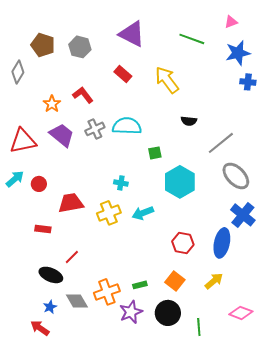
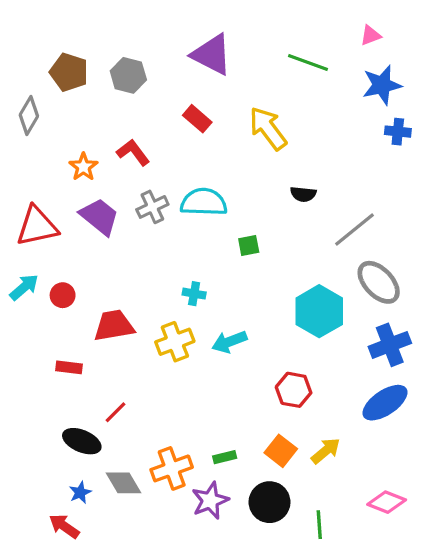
cyan hexagon: (180, 182) -> (319, 311), moved
blue cross: (243, 215) -> (390, 345), turned 30
blue ellipse: (222, 243) -> (385, 403), moved, turned 44
yellow arrow: (214, 281) -> (326, 451), moved

